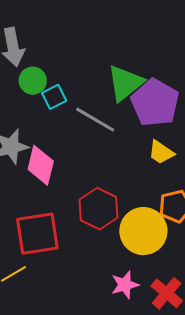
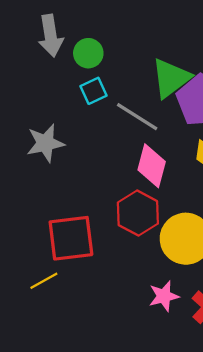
green circle: (33, 81) -> (88, 53), moved
pink diamond: (41, 165) -> (152, 166), moved

